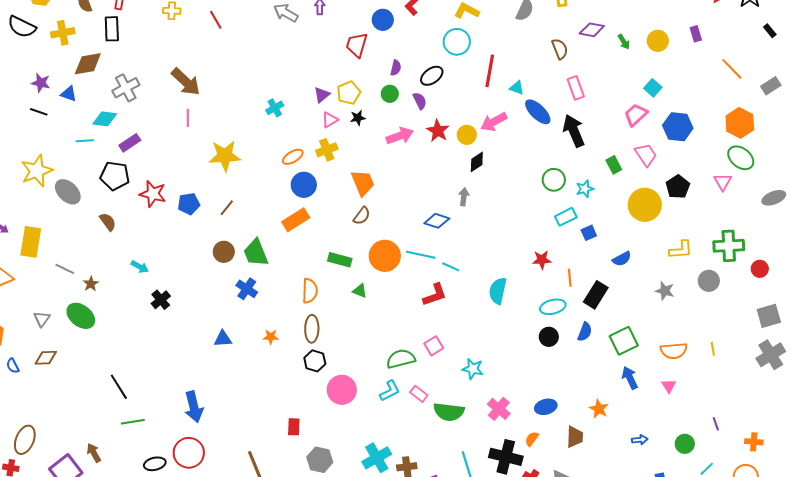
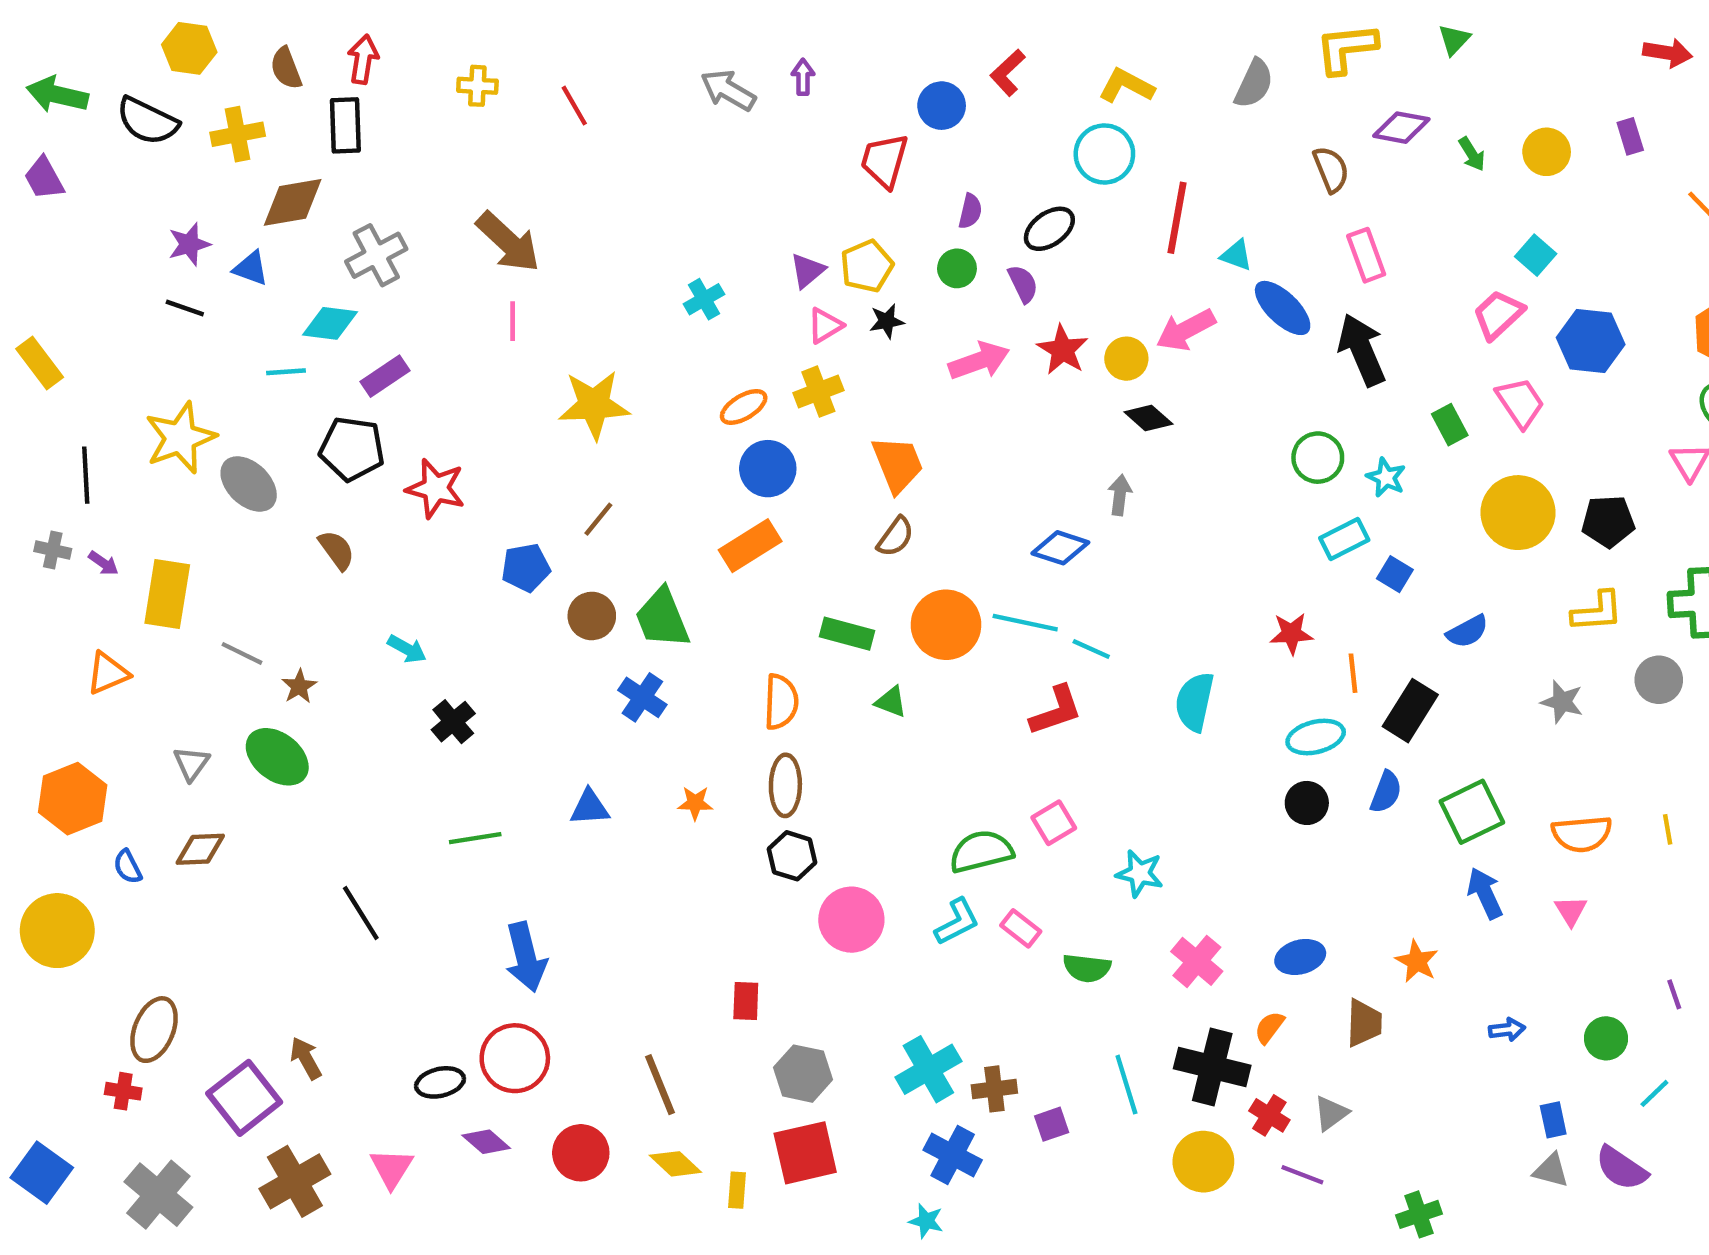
purple star: (41, 83) -> (189, 244), turned -30
black diamond: (477, 162) -> (1148, 418), turned 75
black pentagon: (678, 187) -> (1608, 521), moved, turned 30
cyan star: (585, 189) -> (1386, 477), turned -30
blue pentagon: (189, 204) -> (526, 568), moved
blue square: (589, 233) -> (1395, 574), turned -35
green semicircle: (449, 412) -> (1087, 968), size x0.7
green line: (133, 422) -> (475, 838), moved

